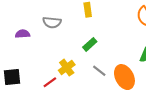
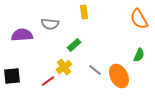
purple semicircle: (23, 34) -> (22, 35), size x1.5
green rectangle: (90, 44) -> (74, 45), moved

